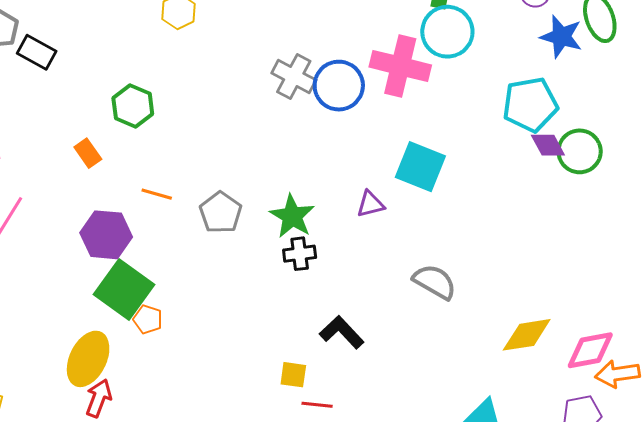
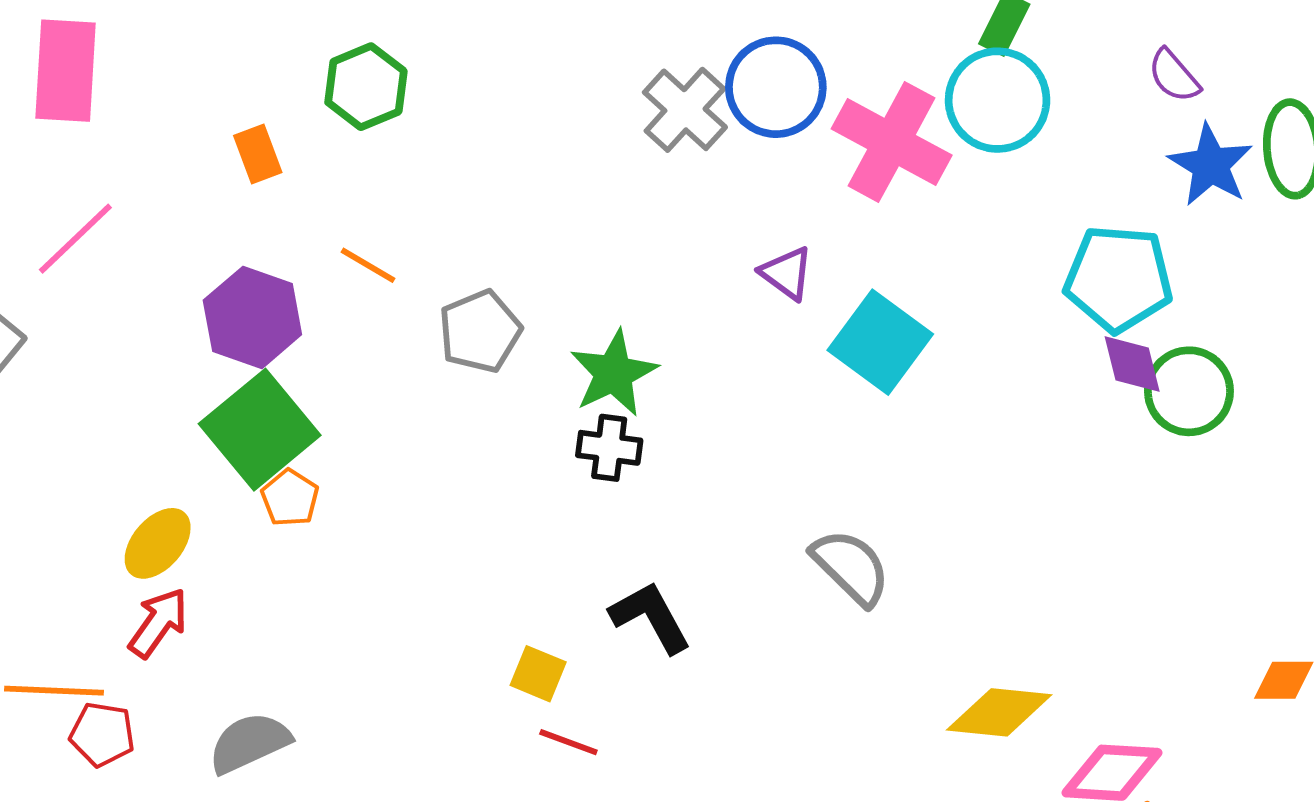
blue circle: (339, 86) -> (776, 87), moved
purple triangle: (370, 204) -> (787, 273), moved, turned 36
yellow ellipse: (88, 359) -> (158, 543), size x0.7

